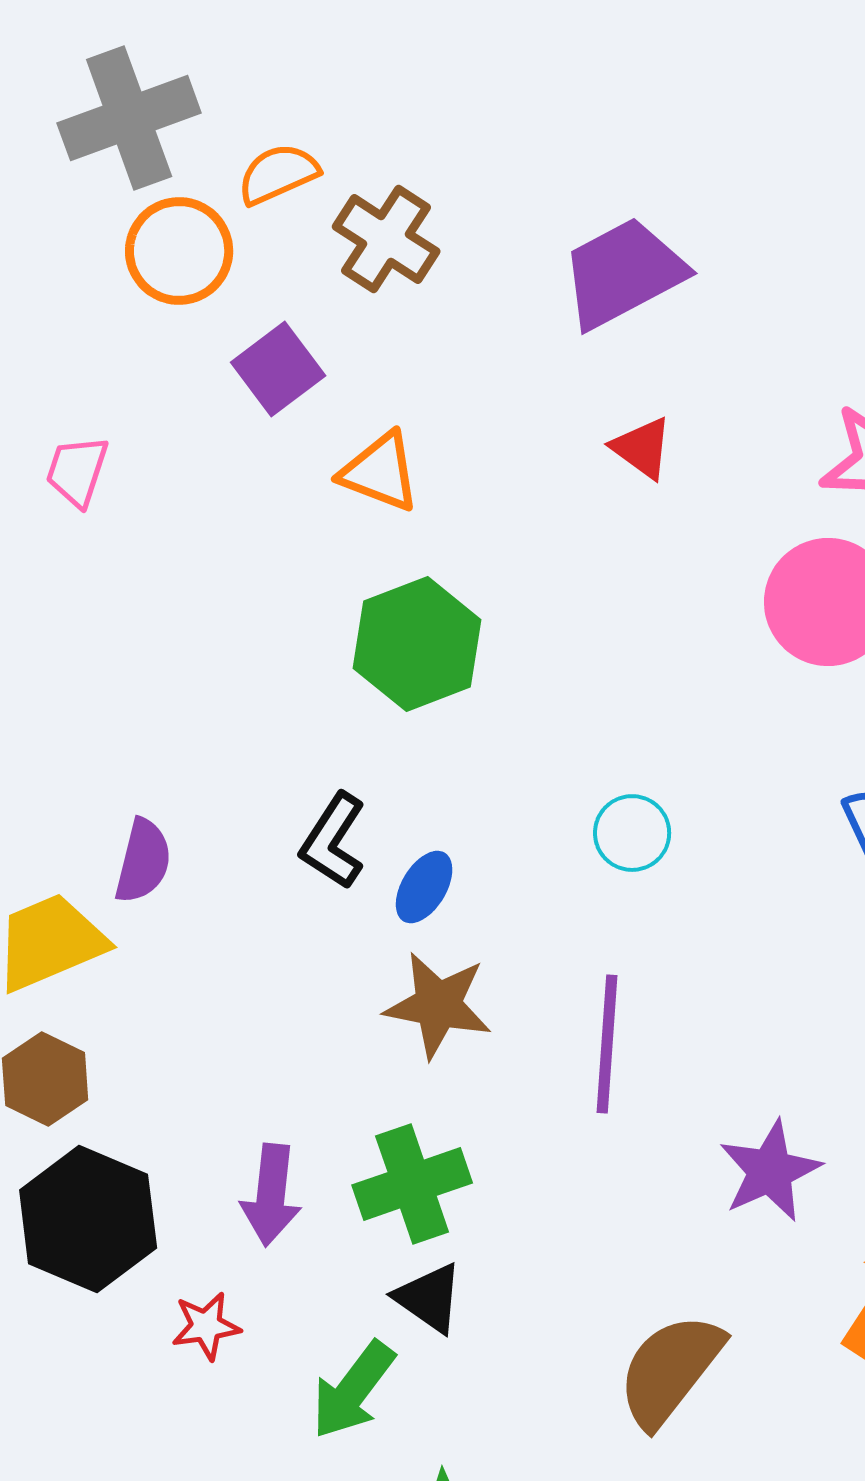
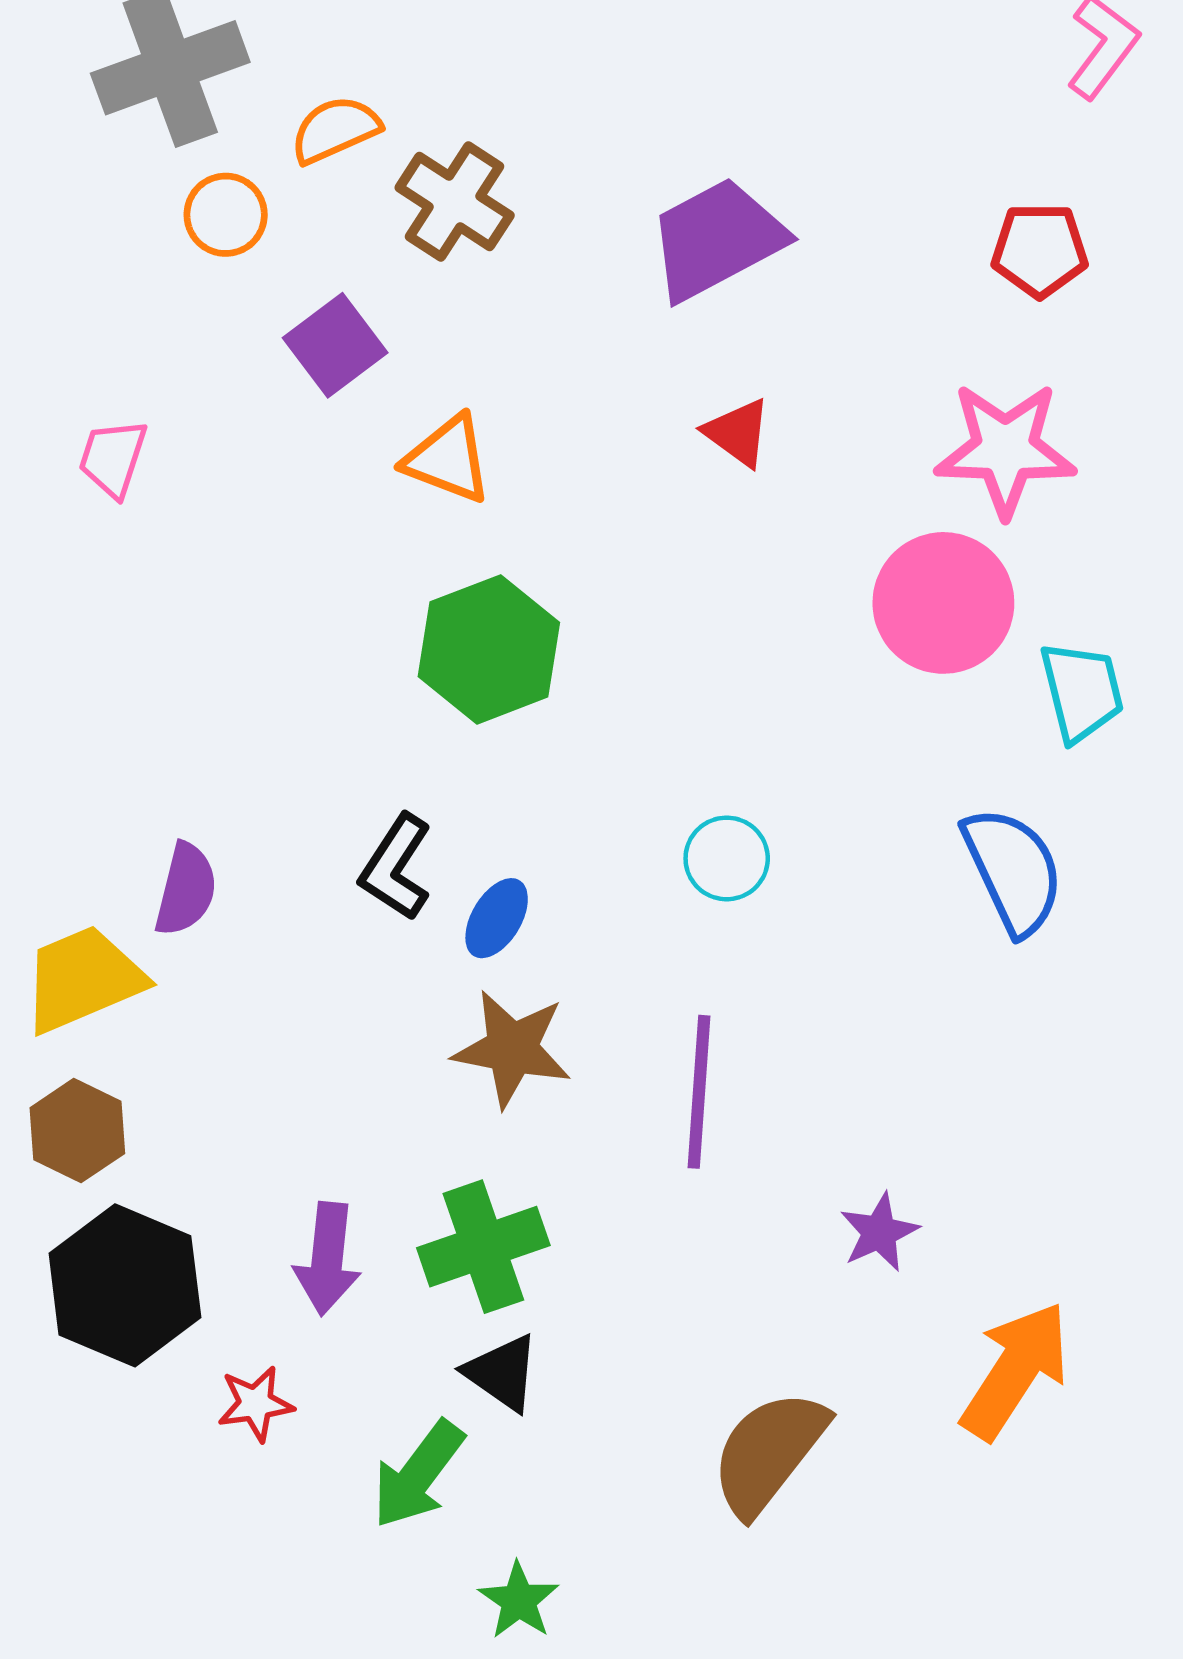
orange circle: (179, 251) -> (226, 215), size x0.7
purple star: (770, 1171) -> (879, 1232), size x0.7

